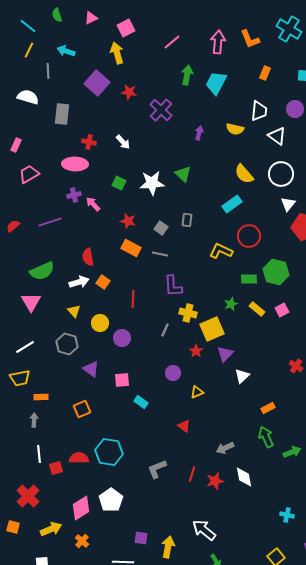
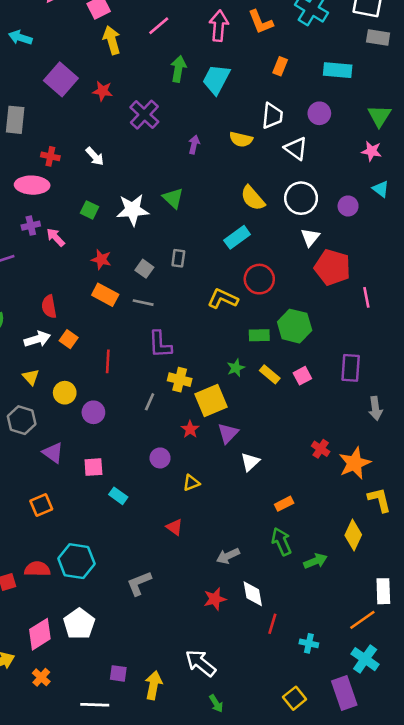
yellow arrow: (117, 53) -> (112, 40), moved
red line: (192, 474) -> (272, 624), moved

